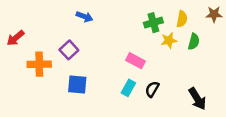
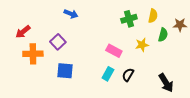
brown star: (214, 14) -> (180, 25), moved
red arrow: (15, 38) -> (23, 32), moved
yellow star: (169, 40) -> (142, 45), moved

